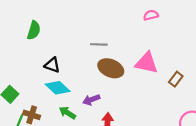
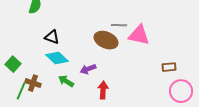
gray line: (99, 44) -> (119, 25), moved
brown rectangle: (176, 79) -> (169, 67), moved, turned 48

